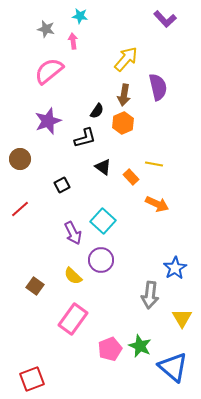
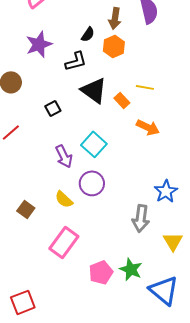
black triangle: (103, 167) -> (94, 90), size x1.6

